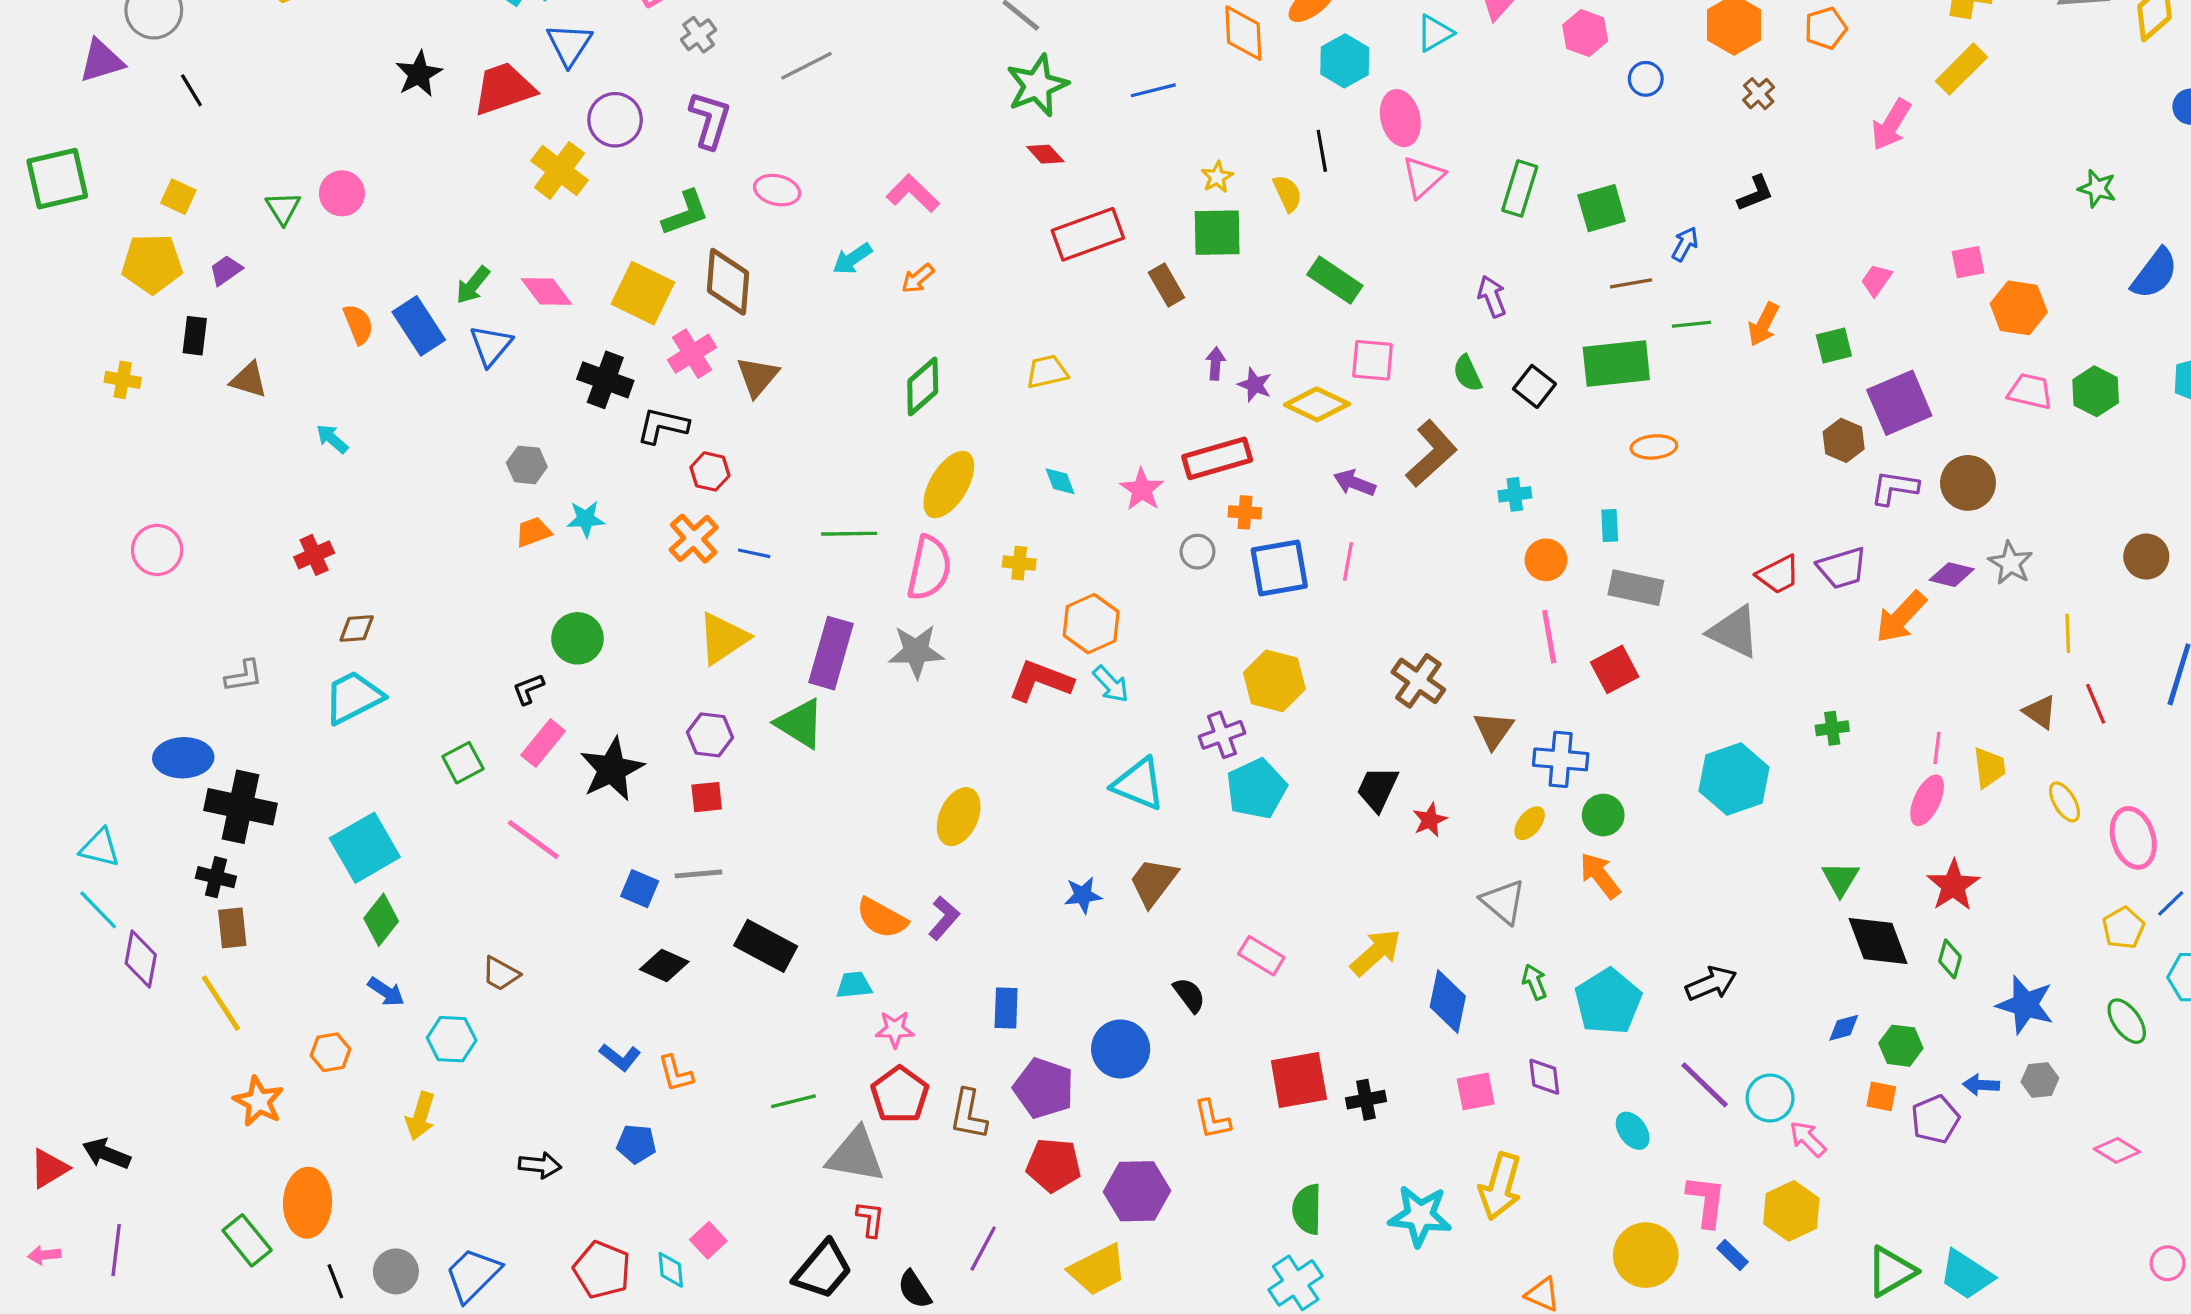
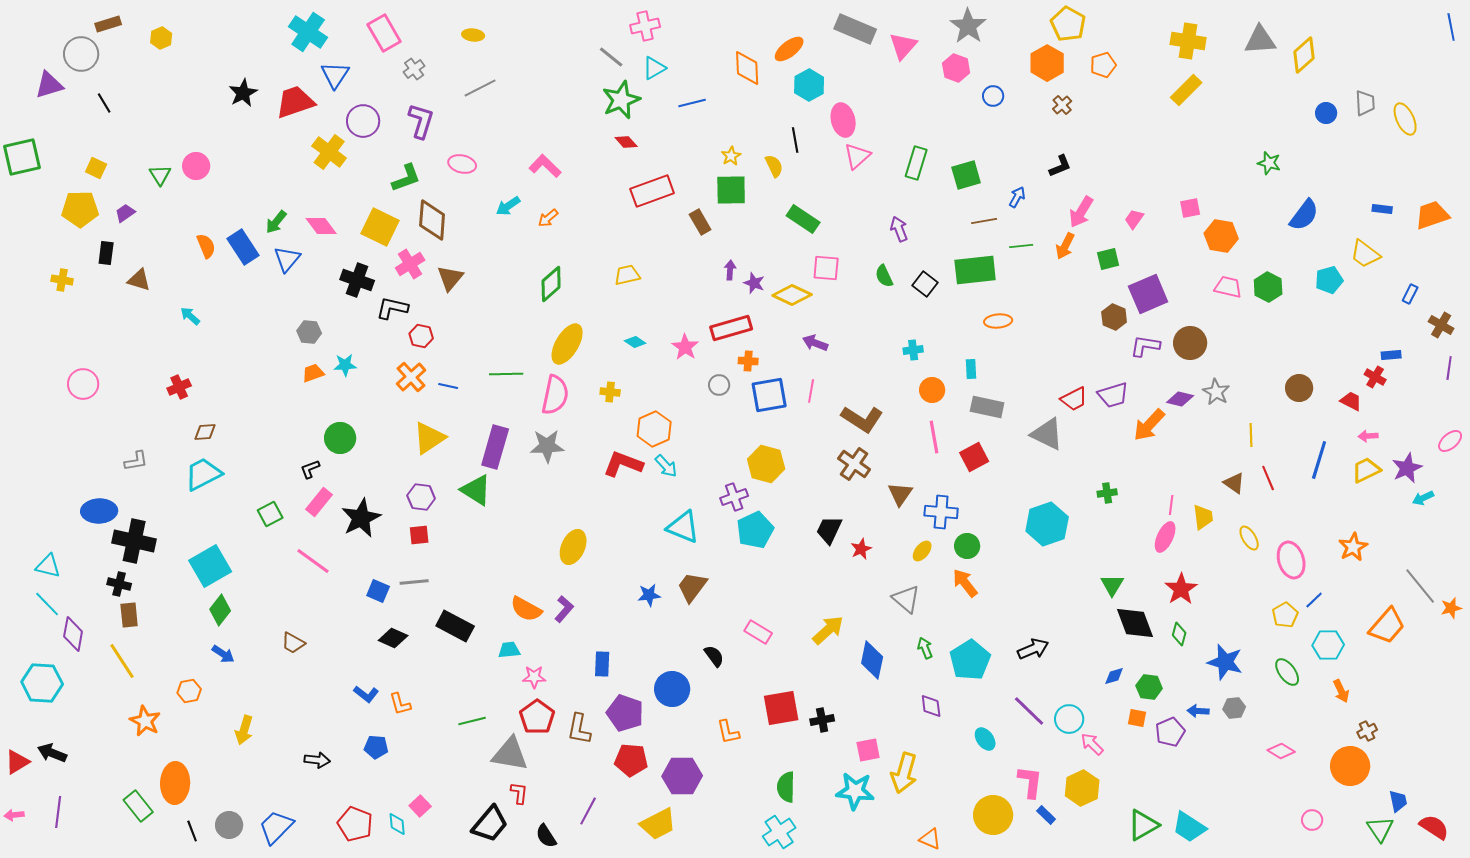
cyan triangle: (1435, 33) -> (654, 68), moved
pink arrow: (1891, 125) -> (1081, 212), moved
brown L-shape: (1431, 453) -> (862, 419), moved, turned 75
cyan diamond: (1060, 481) -> (635, 342), turned -35
cyan hexagon: (452, 1039) -> (42, 683), moved, size x1.4
pink square: (1476, 1091) -> (868, 750), moved

